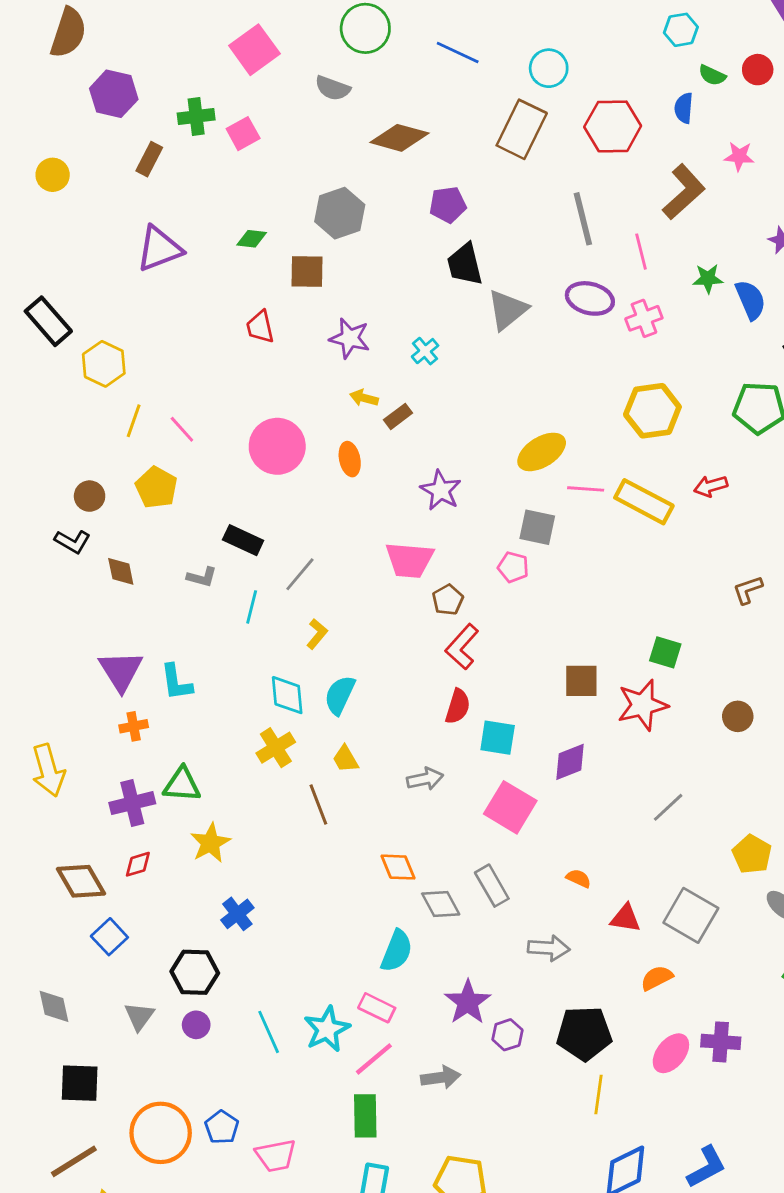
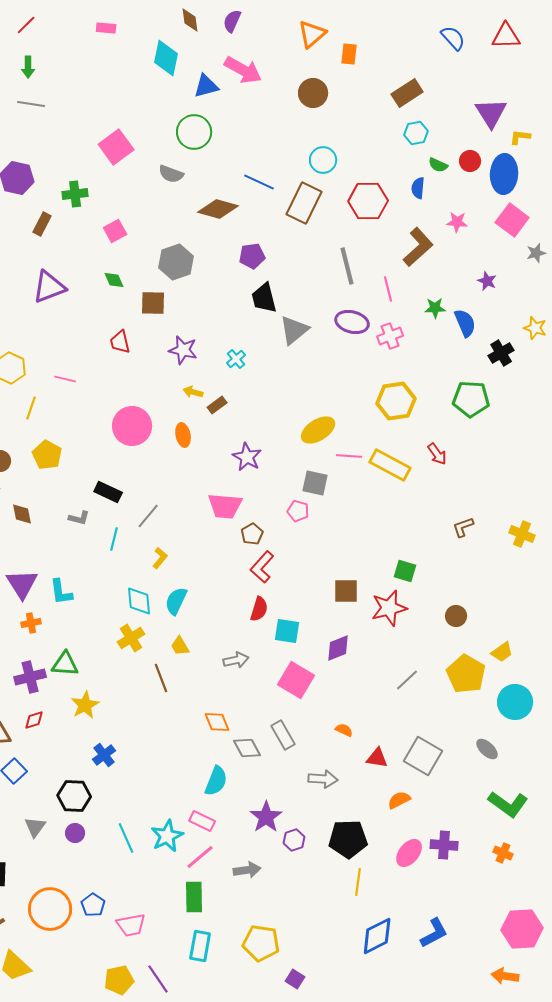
blue line: (458, 53) -> (259, 182), moved
pink square: (243, 134) -> (115, 231), moved
green diamond: (252, 239) -> (114, 280), turned 60
pink line: (182, 429) -> (65, 379), moved, turned -35
red arrow: (711, 486) -> (437, 454), turned -110
yellow pentagon: (752, 854) -> (466, 674), moved, size x1.4

